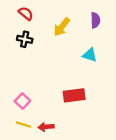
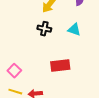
black cross: (25, 39) -> (44, 29), moved

